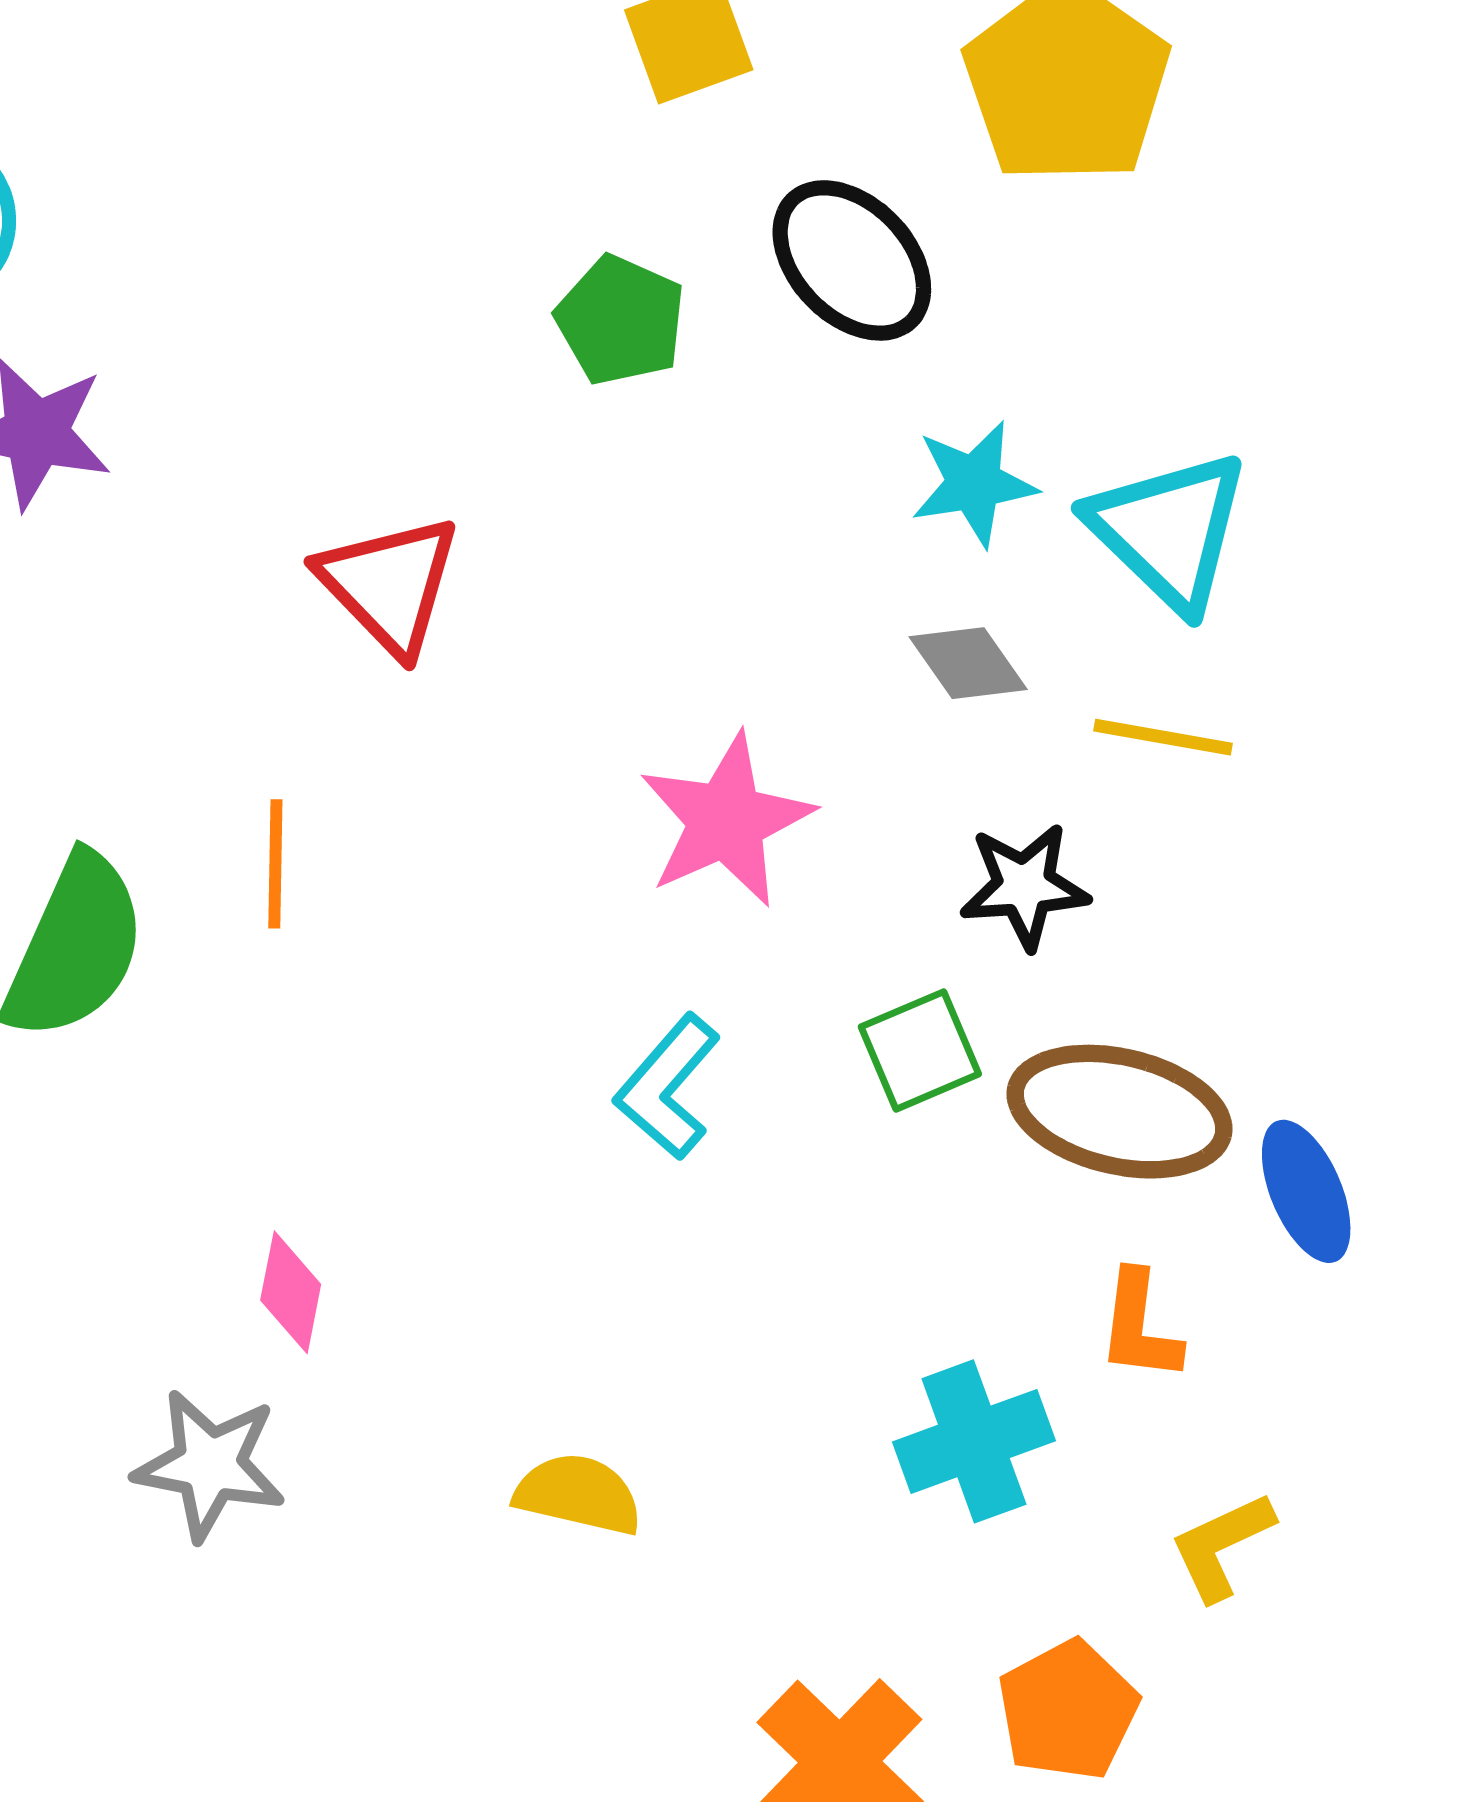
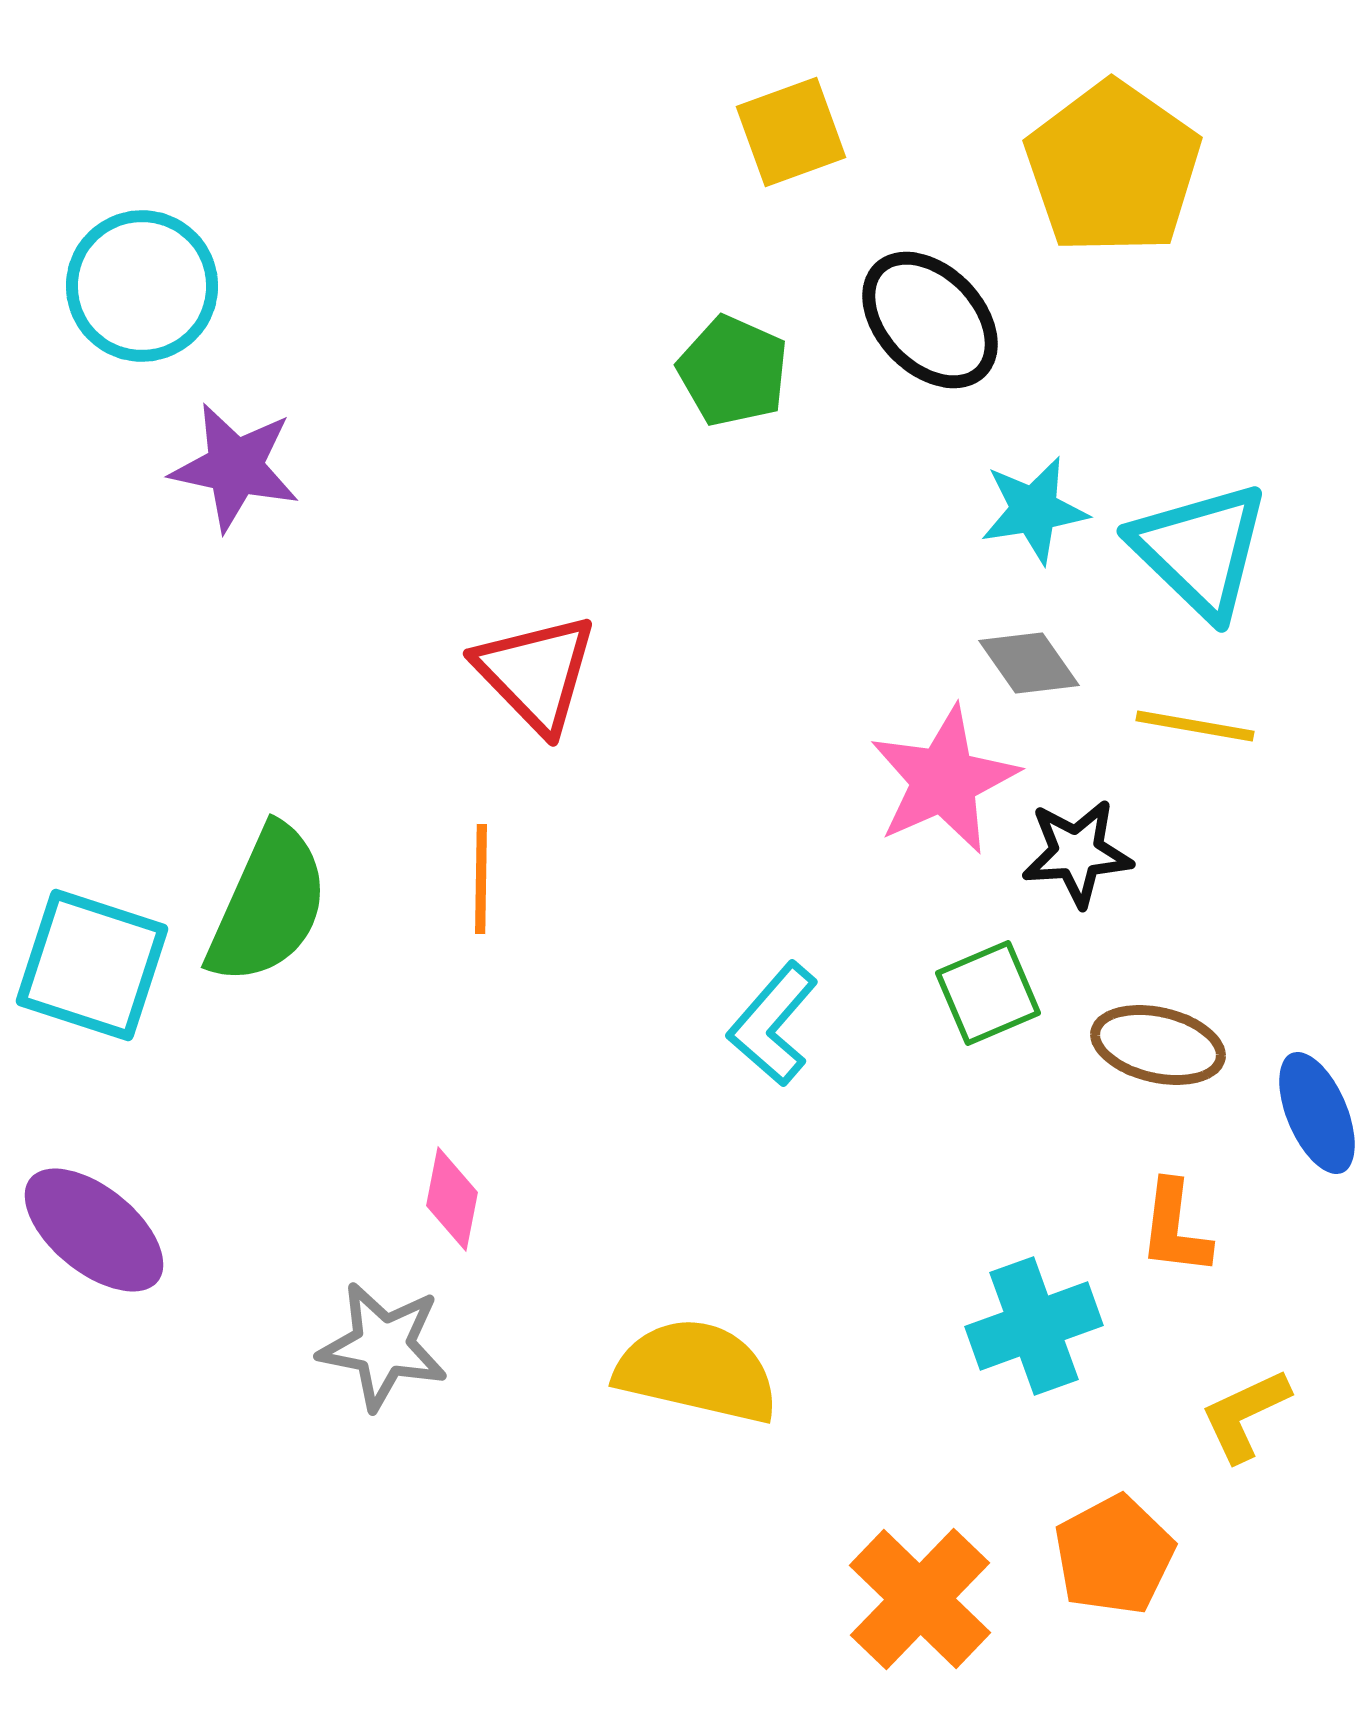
red triangle: (389, 584) -> (536, 673), moved
pink star: (726, 820) -> (944, 780), moved
orange line: (275, 864) -> (481, 879), moved
brown ellipse: (1119, 1112) -> (1158, 1045), size x0.7
yellow semicircle: (578, 1494) -> (697, 1371), size x1.5

